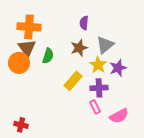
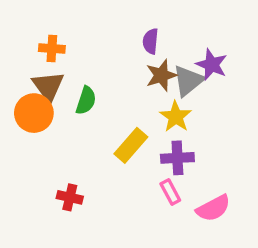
orange cross: (29, 27) -> (52, 48), size x0.6
brown star: (79, 48) -> (161, 75), moved
purple star: (118, 68) -> (212, 65), moved, turned -30
red cross: (21, 125) -> (70, 197), moved

